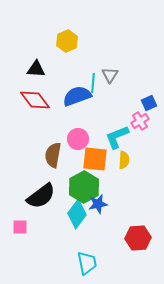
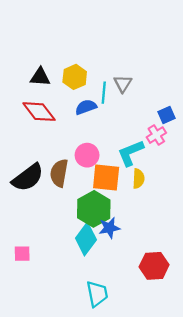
yellow hexagon: (67, 41) -> (75, 77), moved
blue semicircle: (77, 96) -> (86, 107), size x0.7
black semicircle: (41, 196) -> (28, 178), moved

